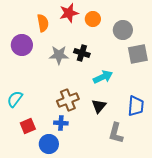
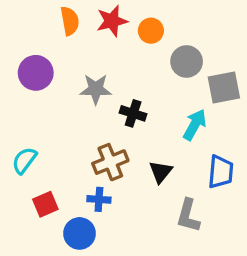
orange semicircle: (43, 23) -> (70, 21), moved
gray circle: (123, 30) -> (187, 61), moved
black cross: (82, 53) -> (133, 113), moved
cyan arrow: (103, 77) -> (195, 125), moved, turned -36

